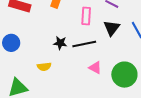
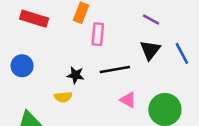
pink rectangle: (86, 16) -> (98, 34), moved
black star: (60, 43) -> (76, 75), moved

